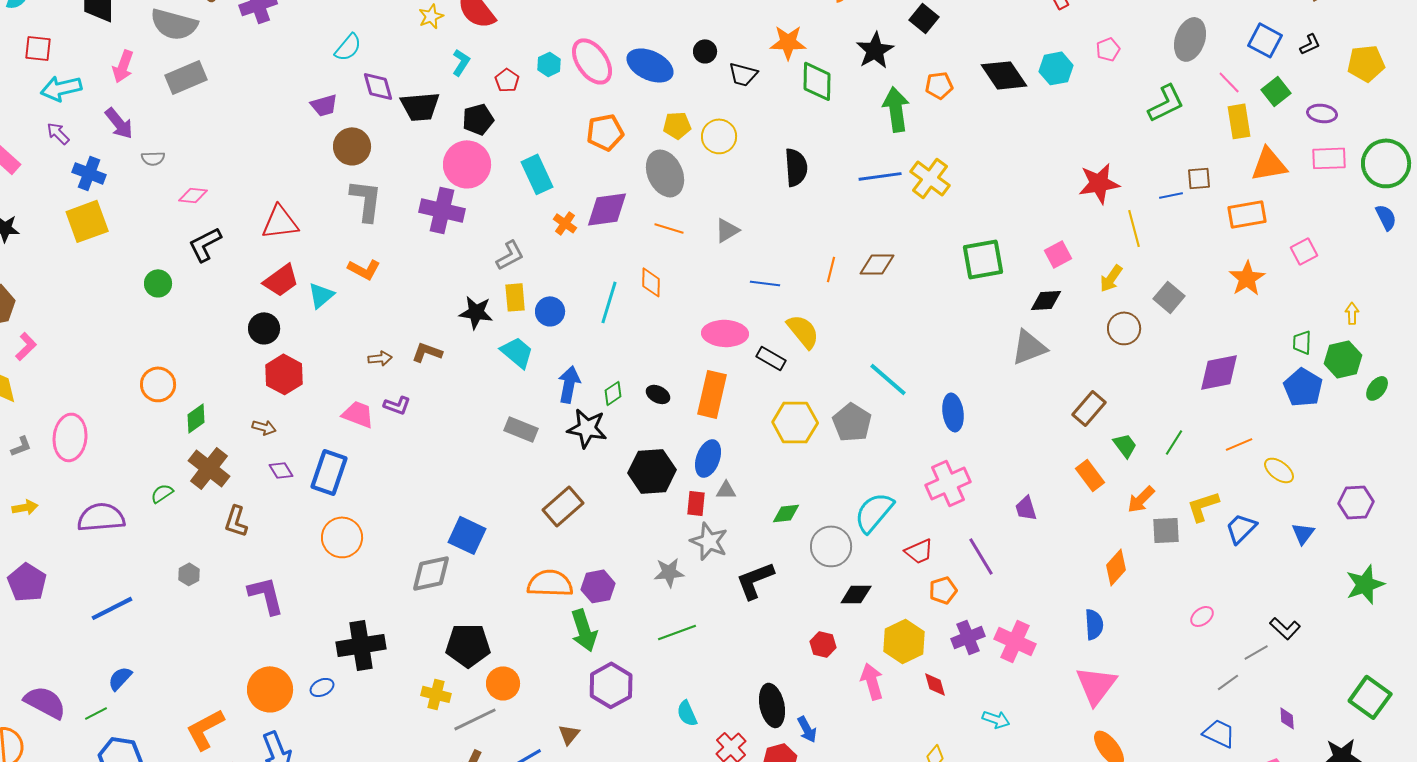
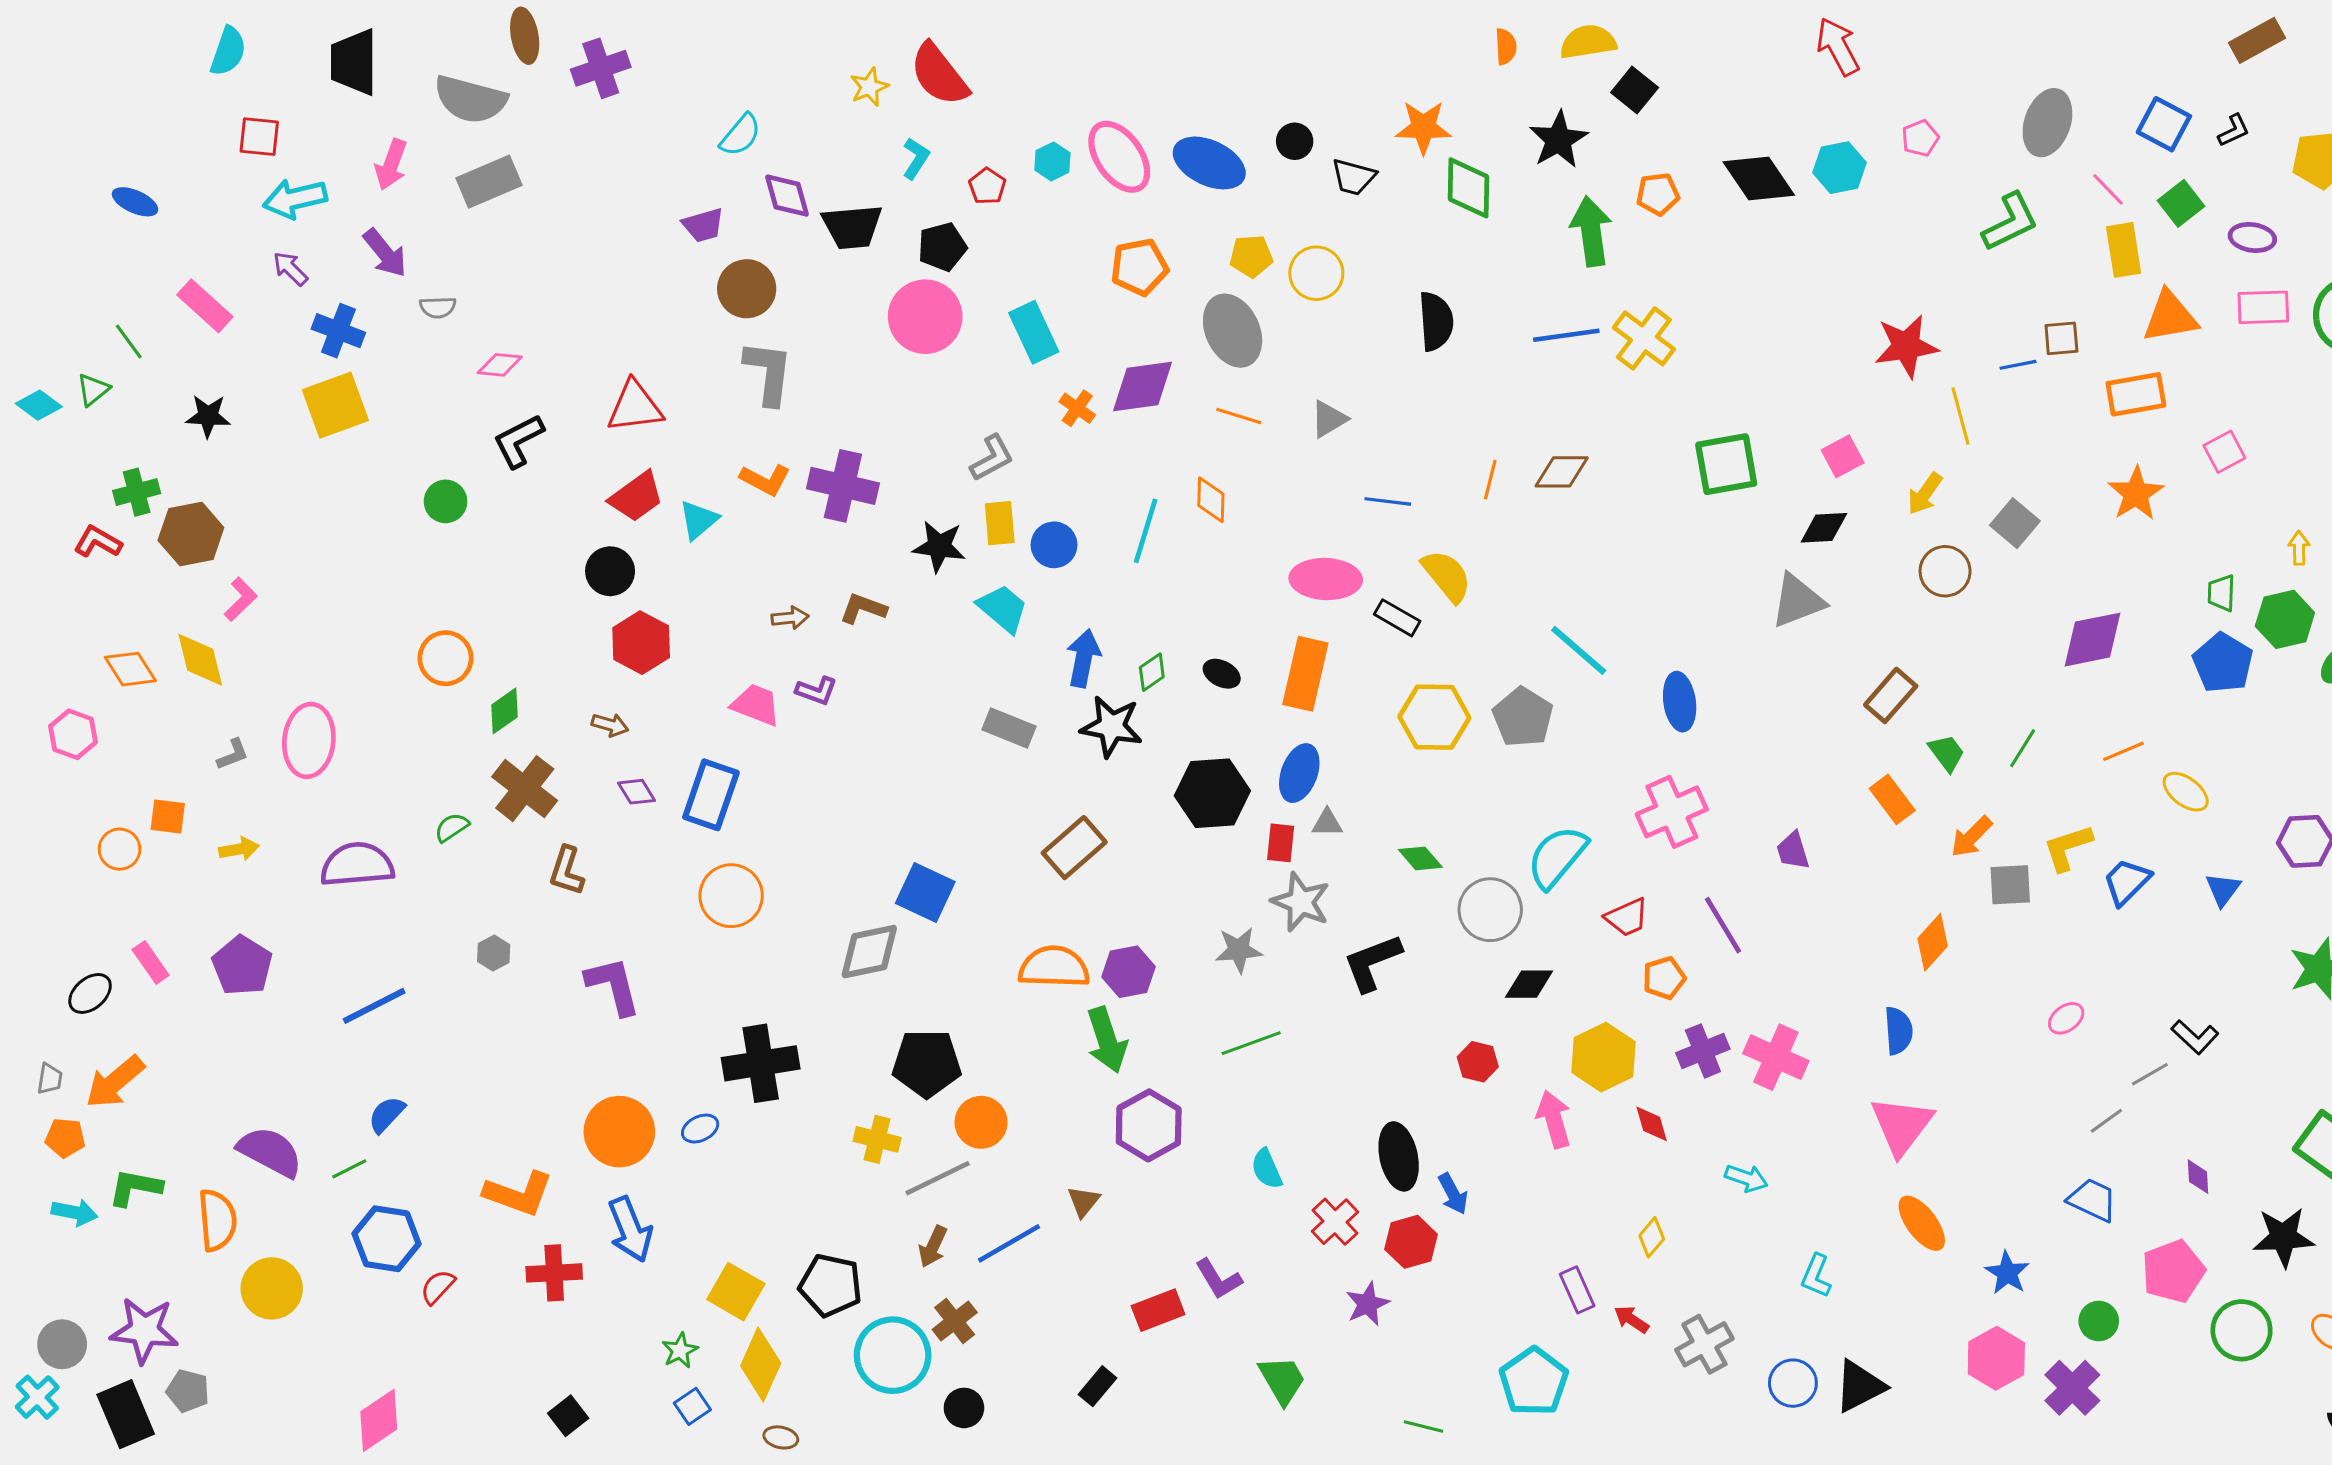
purple cross: (442, 210) -> (843, 486), moved
green diamond: (786, 513) -> (1420, 858), turned 56
orange L-shape: (205, 729) -> (518, 1194), turned -132

